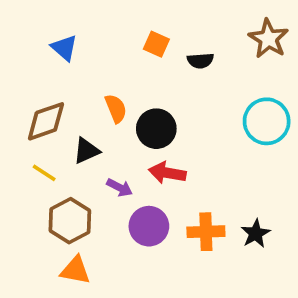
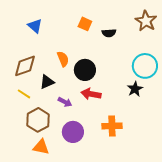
purple circle: (149, 226) -> (73, 132), moved
black star: (256, 234) -> (135, 89), moved

